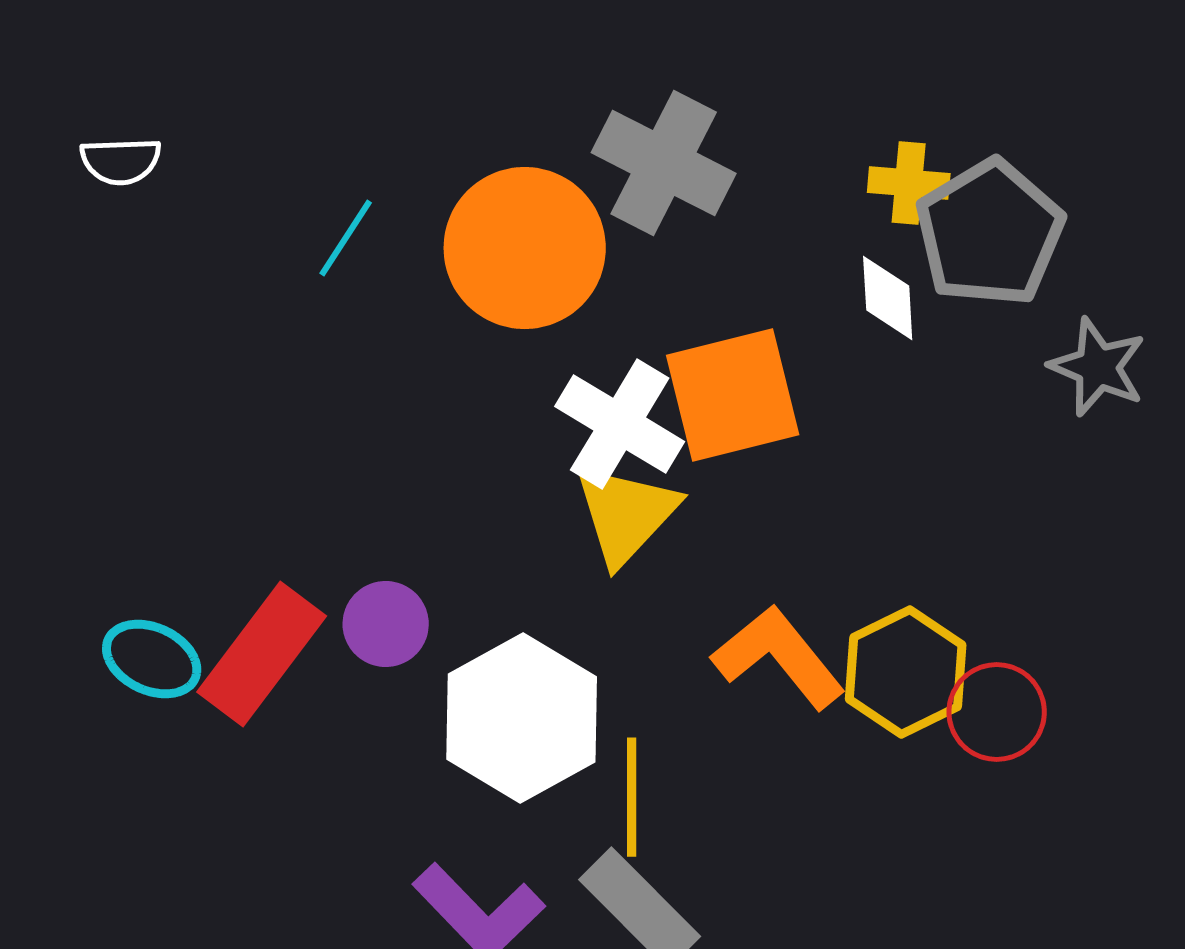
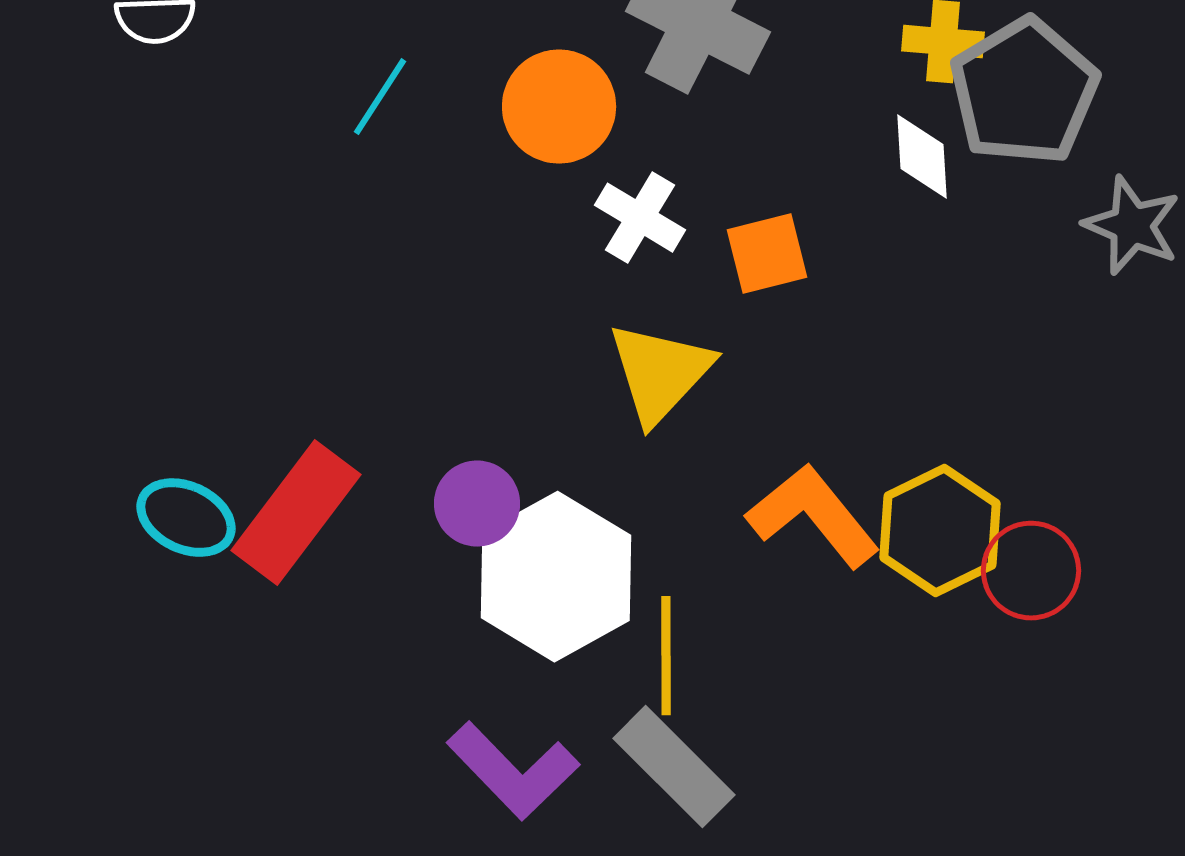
orange circle: (525, 248) -> (559, 107), size x0.7
orange square: (733, 395) -> (767, 254), size x0.6
white cross: (620, 424) -> (640, 218), moved, size x0.7
purple circle: (386, 624) -> (477, 504), moved

